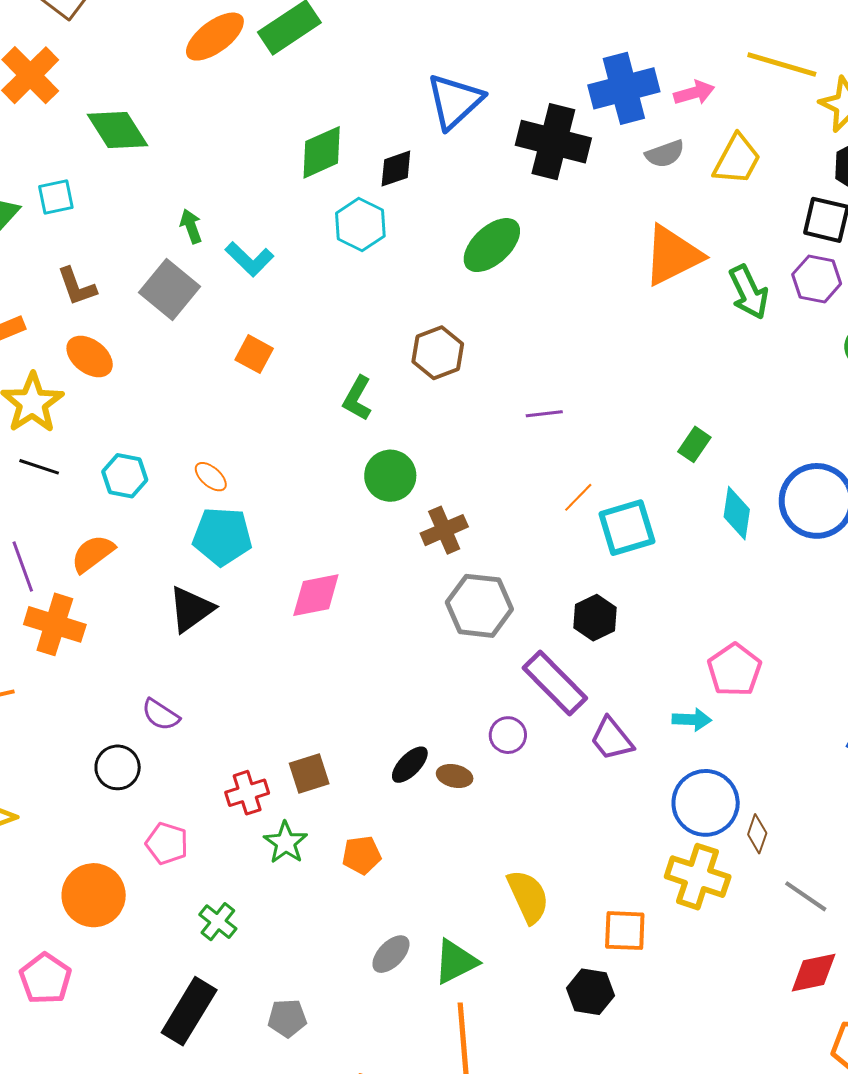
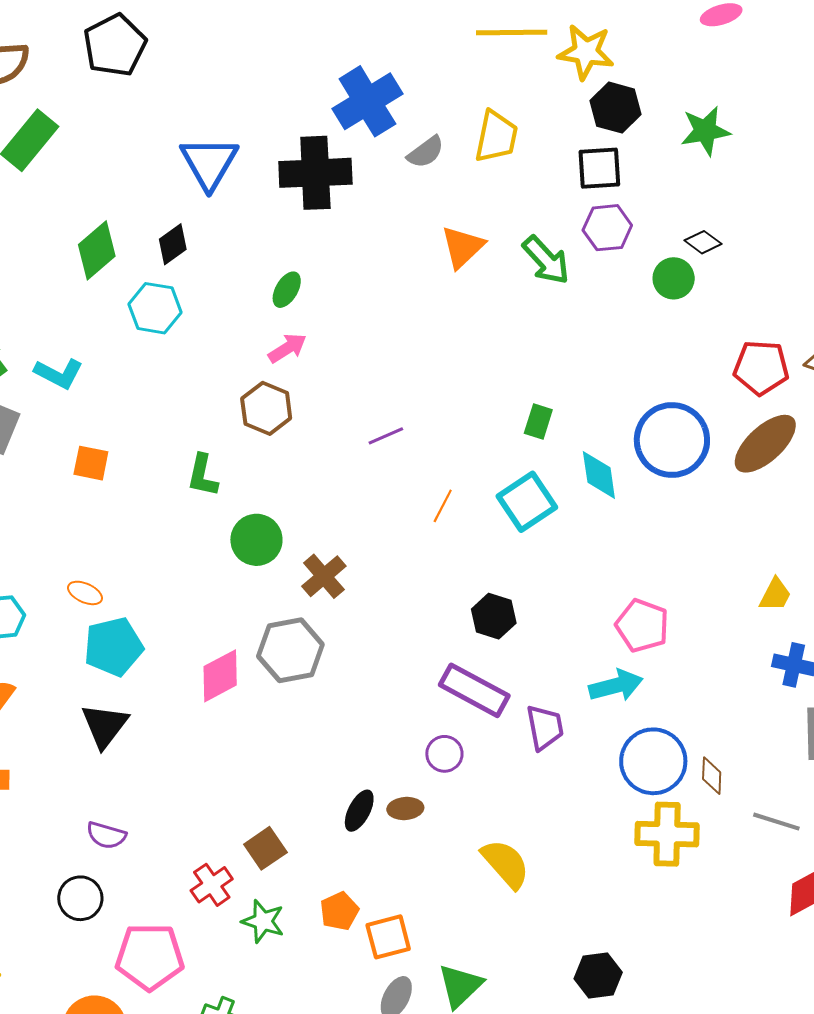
pink arrow: (694, 93) -> (287, 348), moved
green ellipse: (492, 245) -> (287, 290), size x0.6
orange triangle: (673, 255) -> (463, 247), size x0.7
cyan square: (627, 528) -> (527, 502), moved
gray hexagon: (479, 606) -> (290, 650), moved
cyan arrow: (692, 720) -> (616, 686), size x1.4
purple trapezoid: (612, 739) -> (545, 727), turned -135
pink pentagon: (167, 843) -> (150, 957), size x1.6
yellow semicircle: (528, 896) -> (506, 864), moved
orange square: (625, 931) -> (388, 937), moved

